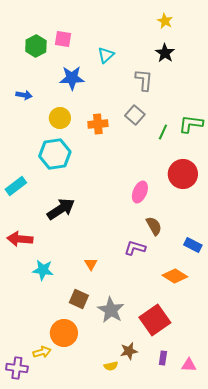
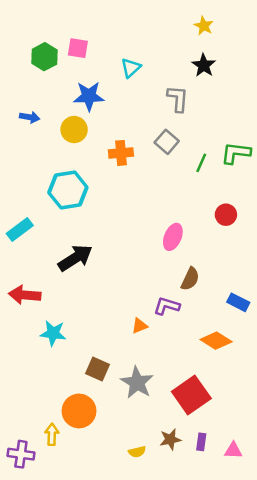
yellow circle: (60, 118) -> (74, 130), moved
red circle: (183, 174) -> (226, 215), size x0.6
brown semicircle: (154, 226) -> (190, 279), turned 54
orange triangle: (91, 264) -> (139, 326), moved, turned 40
brown star: (129, 351) -> (170, 439), moved
yellow arrow: (42, 352) -> (52, 434), turned -72

